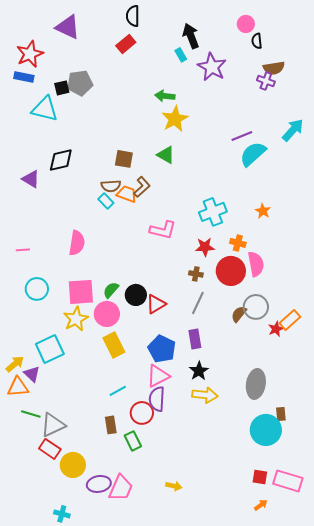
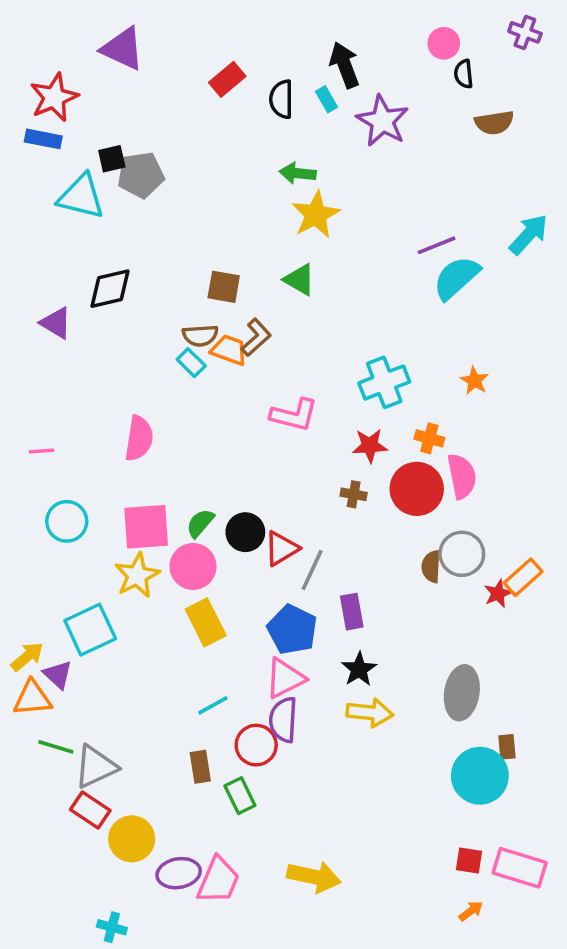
black semicircle: (133, 16) -> (281, 99), moved
purple cross: (266, 81) -> (525, 32), moved
gray pentagon: (80, 83) -> (141, 175), moved
gray line: (198, 303) -> (312, 570), moved
brown semicircle: (239, 314) -> (431, 566), turned -36
yellow arrow: (174, 486) -> (314, 877), size x1.8

